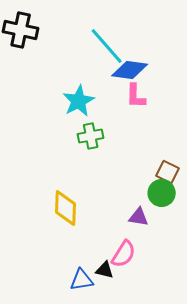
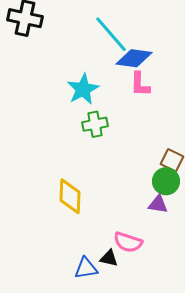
purple triangle: (139, 217) -> (158, 204), moved
pink semicircle: (124, 254) -> (128, 242), turned 76

